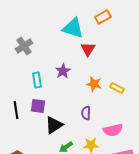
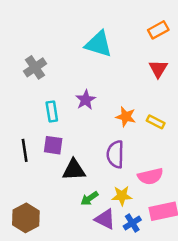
orange rectangle: (103, 17) -> (158, 30), moved
red triangle: (88, 49) -> (158, 69), moved
purple semicircle: (86, 113) -> (115, 154), size x1.5
black triangle: (54, 125) -> (74, 170), turned 30

